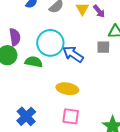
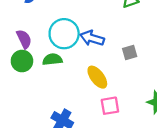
gray square: (103, 47) -> (130, 52), moved
yellow ellipse: (67, 89) -> (97, 77), turned 60

